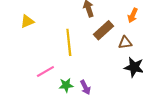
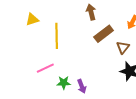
yellow line: (69, 42) -> (57, 36), moved
brown triangle: (125, 43) -> (123, 47), turned -48

